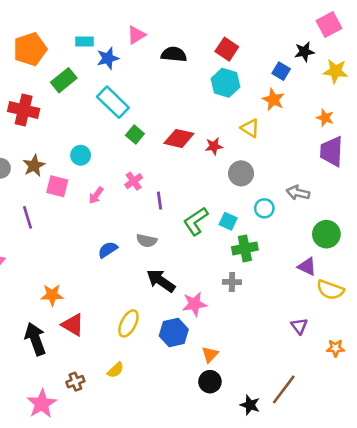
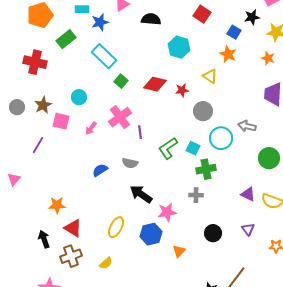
red square: (227, 49) -> (202, 14), moved
cyan hexagon: (225, 83) -> (179, 47), moved
orange star: (325, 118) -> (268, 58), moved
pink cross: (134, 181) -> (120, 117), size x1.6
cyan circle: (264, 208) -> (221, 138), size x1.5
purple line: (28, 217) -> (38, 145), turned 48
purple triangle: (307, 267) -> (248, 194), moved
black arrow: (35, 339) -> (44, 239), size x0.7
brown cross: (75, 382) -> (71, 256), moved, size x1.5
black circle: (210, 382) -> (213, 233), moved

